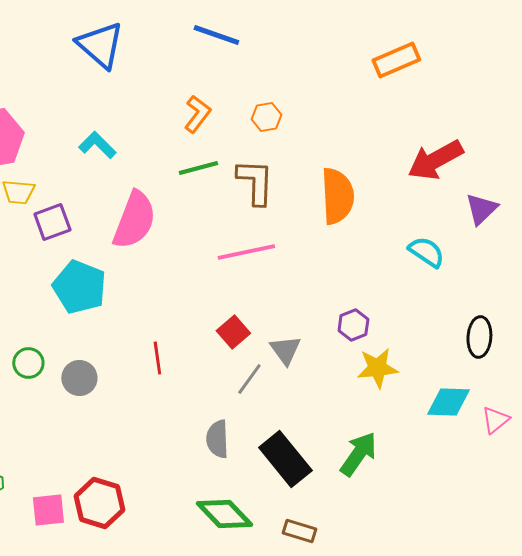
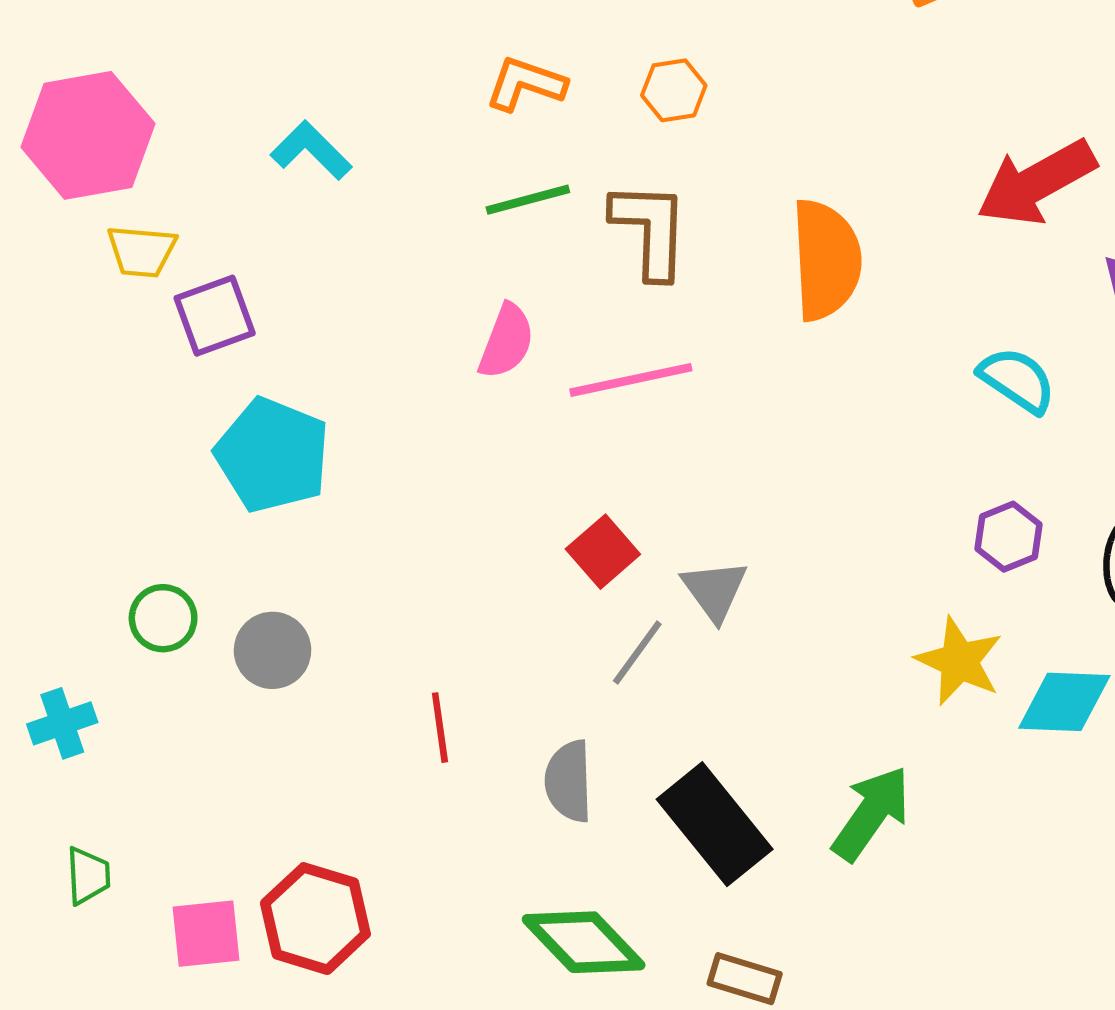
orange L-shape: (197, 114) -> (526, 84), turned -108
pink semicircle: (134, 220) -> (506, 341), moved, size x0.6
purple hexagon: (353, 325) -> (1009, 537), moved
red line: (157, 358) -> (440, 728), moved
yellow star: (377, 368) -> (959, 661), moved, turned 30

